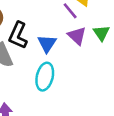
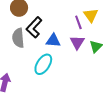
blue triangle: (47, 44) -> (53, 41), turned 42

